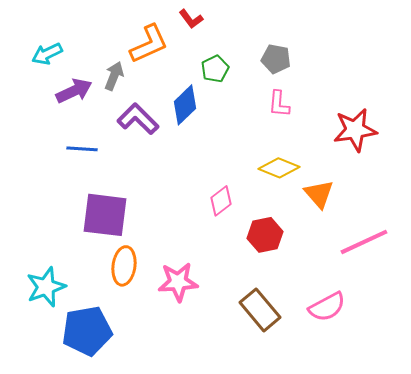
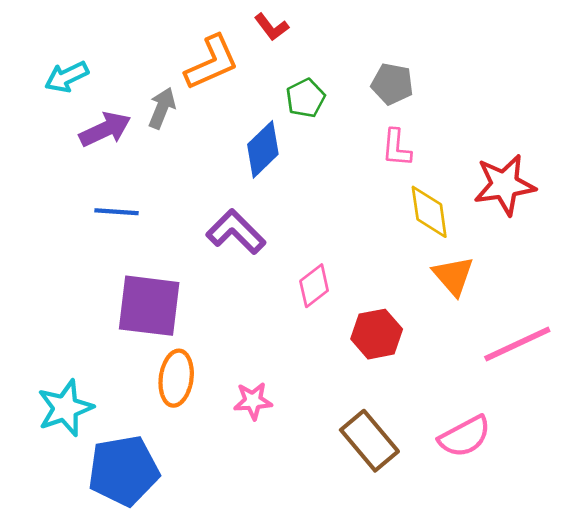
purple L-shape: (138, 119) -> (236, 232), moved
yellow diamond: (279, 168) -> (429, 212), moved, turned 60
pink star: (178, 282) -> (253, 401), size x0.7

